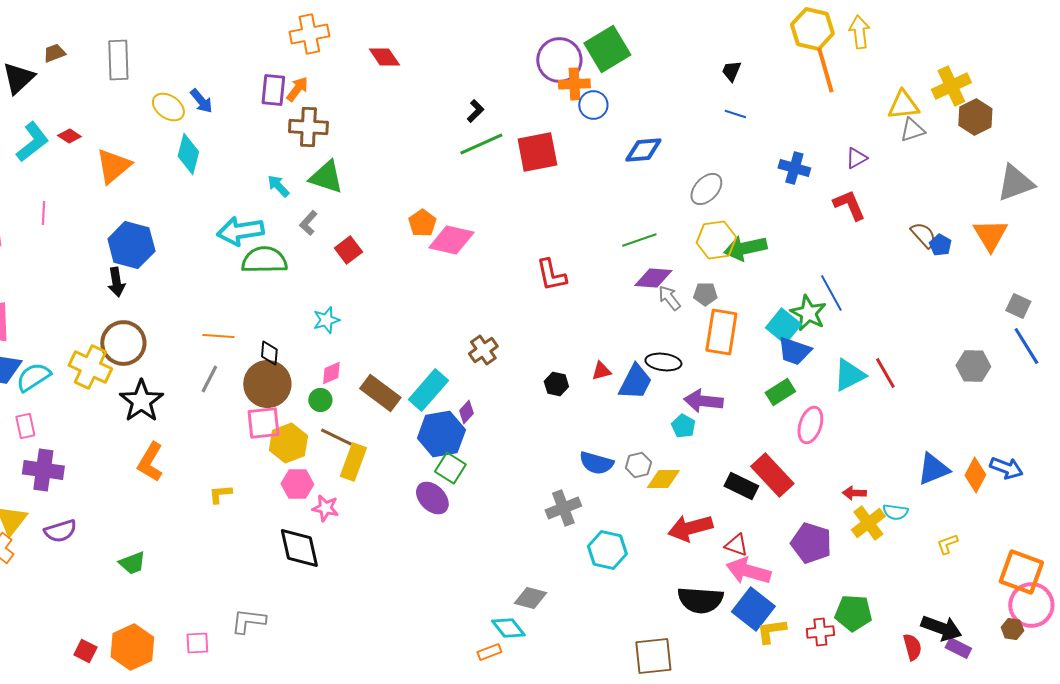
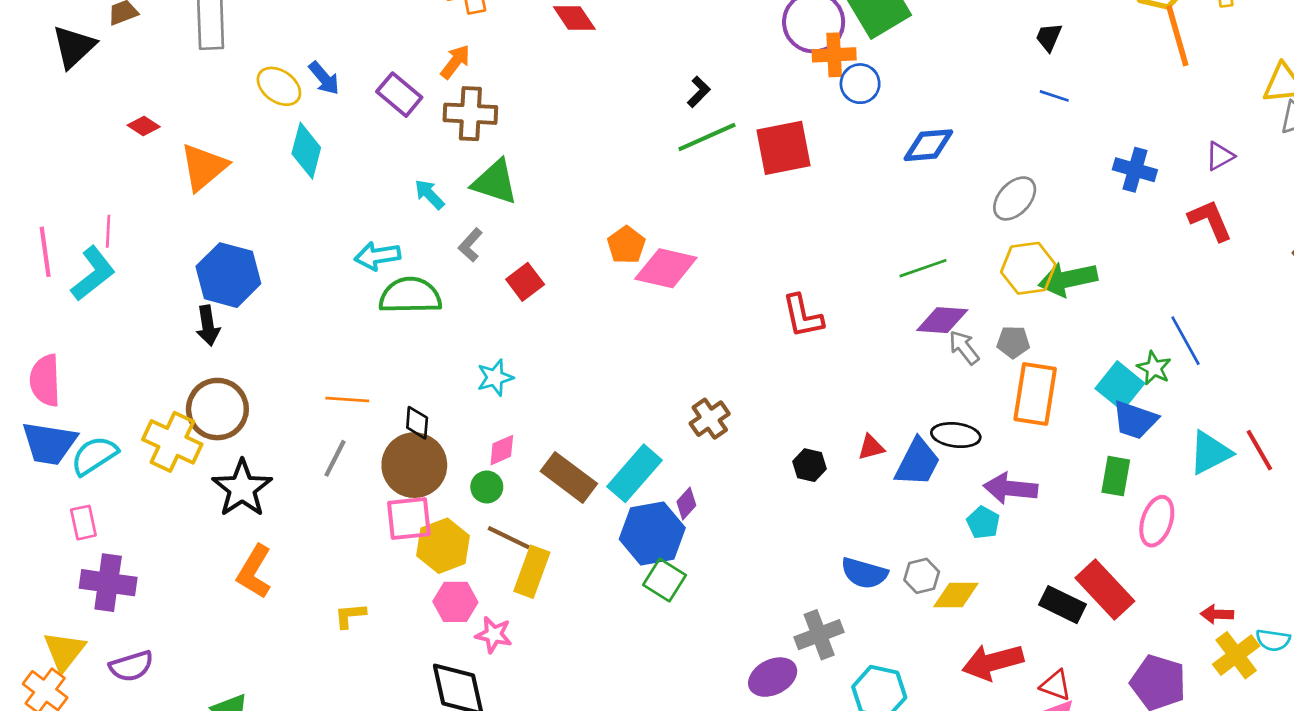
purple rectangle: (273, 90) -> (399, 95), moved, turned -56
cyan L-shape: (32, 142) -> (93, 274), moved
cyan arrow: (240, 231) -> (377, 256), size x0.7
green star: (808, 313) -> (1154, 368), size x0.7
green rectangle: (780, 392) -> (1116, 476), turned -48
purple ellipse: (432, 498) -> (773, 677), moved, turned -72

